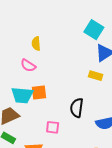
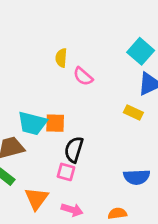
pink semicircle: (28, 65) -> (83, 76), moved
black semicircle: (77, 108) -> (74, 150), moved

